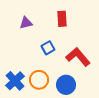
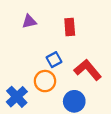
purple triangle: (26, 23) -> (29, 21), moved
orange circle: (39, 80) -> (45, 81), moved

